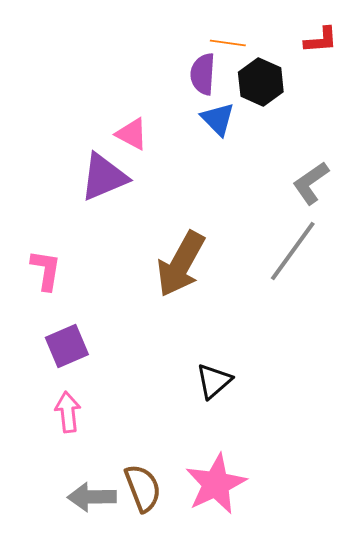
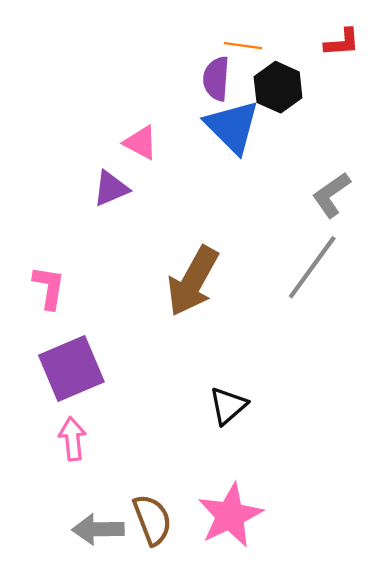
blue triangle: (218, 119) -> (232, 127), size x1.5
purple triangle: (104, 177) -> (111, 188), size x0.7
purple square: (67, 346) -> (71, 368), size x1.4

